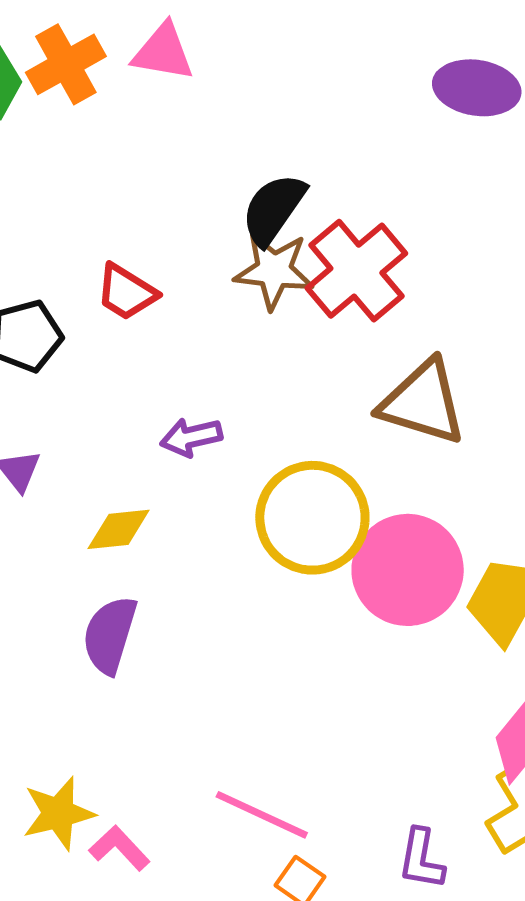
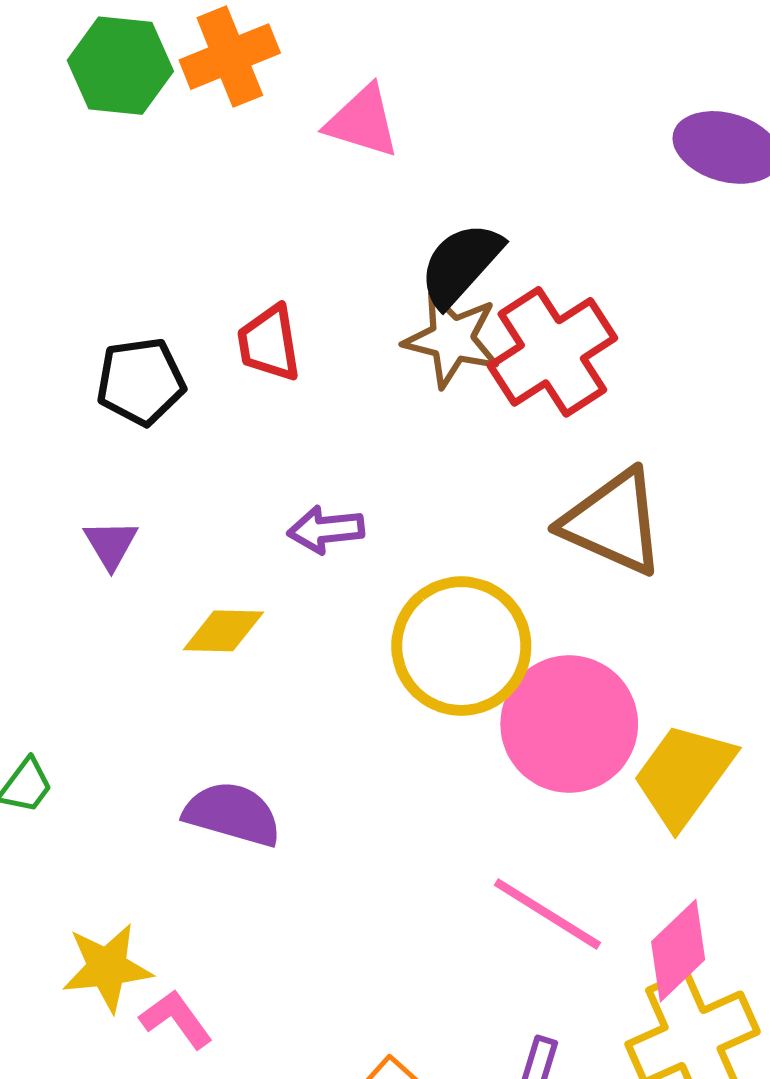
pink triangle: (163, 52) -> (362, 121), moved
red trapezoid: (126, 292) -> (269, 343), turned 42
purple semicircle: (110, 635) -> (233, 814), moved, turned 82
pink line: (262, 815) -> (547, 914), moved

